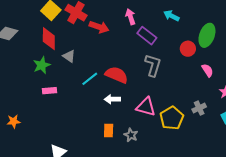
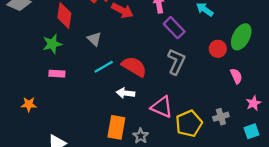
gray triangle: (69, 56) -> (94, 39), moved
orange star: (14, 121) -> (29, 104), moved
orange rectangle: (109, 131) -> (116, 127), size x1.5

